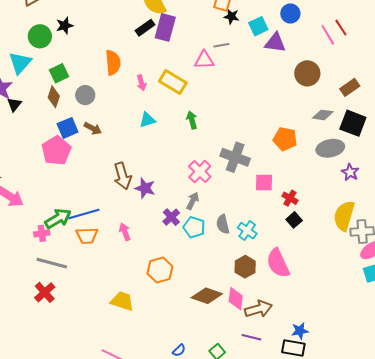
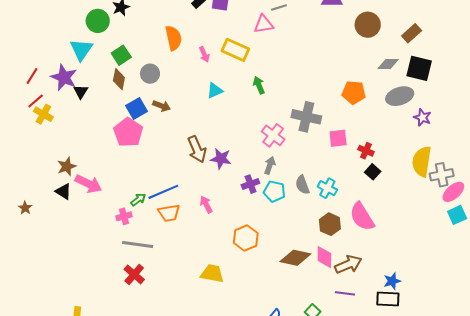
purple cross: (171, 217) -> (250, 184), turned 30
green arrow: (58, 219) -> (138, 199), size x0.6

